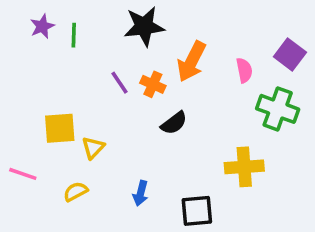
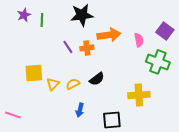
orange arrow: (192, 62) -> (109, 35), turned -125
orange cross: (153, 84) -> (87, 48), turned -32
black semicircle: (174, 123) -> (97, 79), moved
pink line: (23, 174) -> (13, 115), moved
yellow semicircle: (76, 192) -> (73, 84), moved

